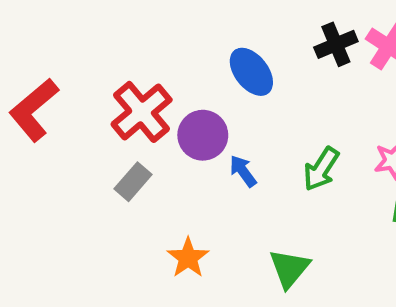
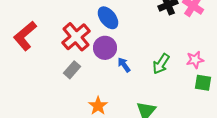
blue ellipse: (251, 72) -> (108, 18), moved

